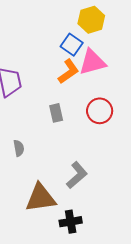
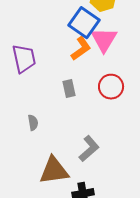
blue square: (72, 45) -> (84, 23), size x1.4
pink triangle: (92, 62) -> (104, 40), turned -44

